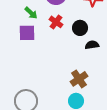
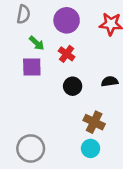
black circle: (80, 28) -> (73, 86), moved
brown cross: (79, 79) -> (94, 122), turned -30

